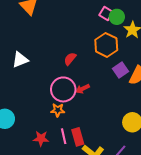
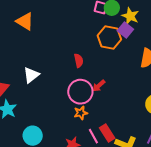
red semicircle: (70, 59) -> (79, 61), turned 144
purple square: (120, 70) -> (125, 30), moved

